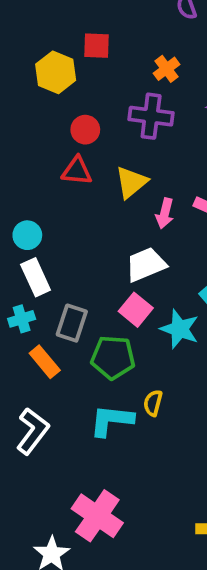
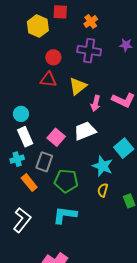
orange cross: (166, 69) -> (91, 22), moved
pink square: (136, 310) -> (56, 137), moved
yellow semicircle: (153, 403) -> (103, 190), moved

